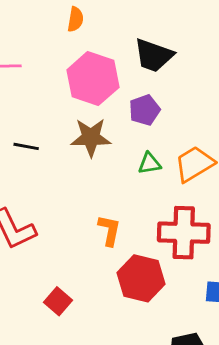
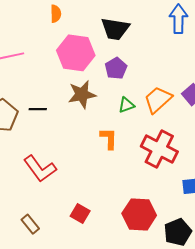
orange L-shape: (109, 230) -> (109, 139), moved
red cross: (184, 233) -> (159, 149), turned 36
red hexagon: (141, 278) -> (139, 214), moved

